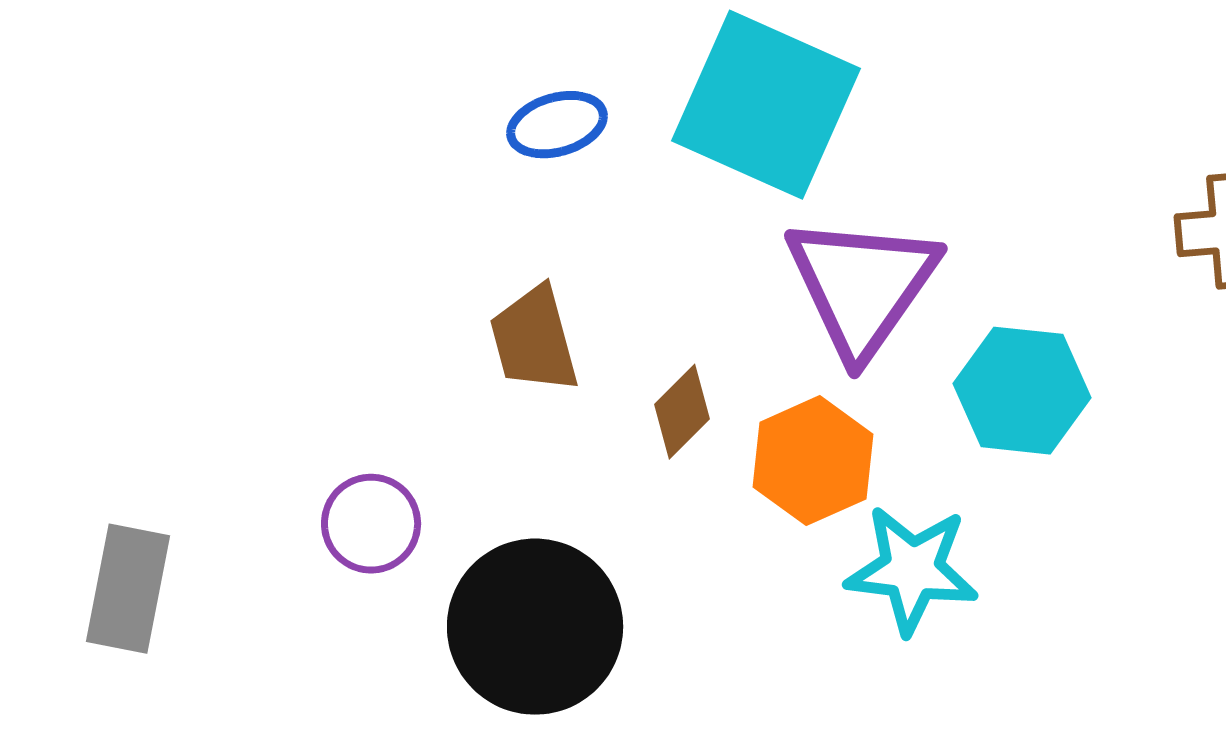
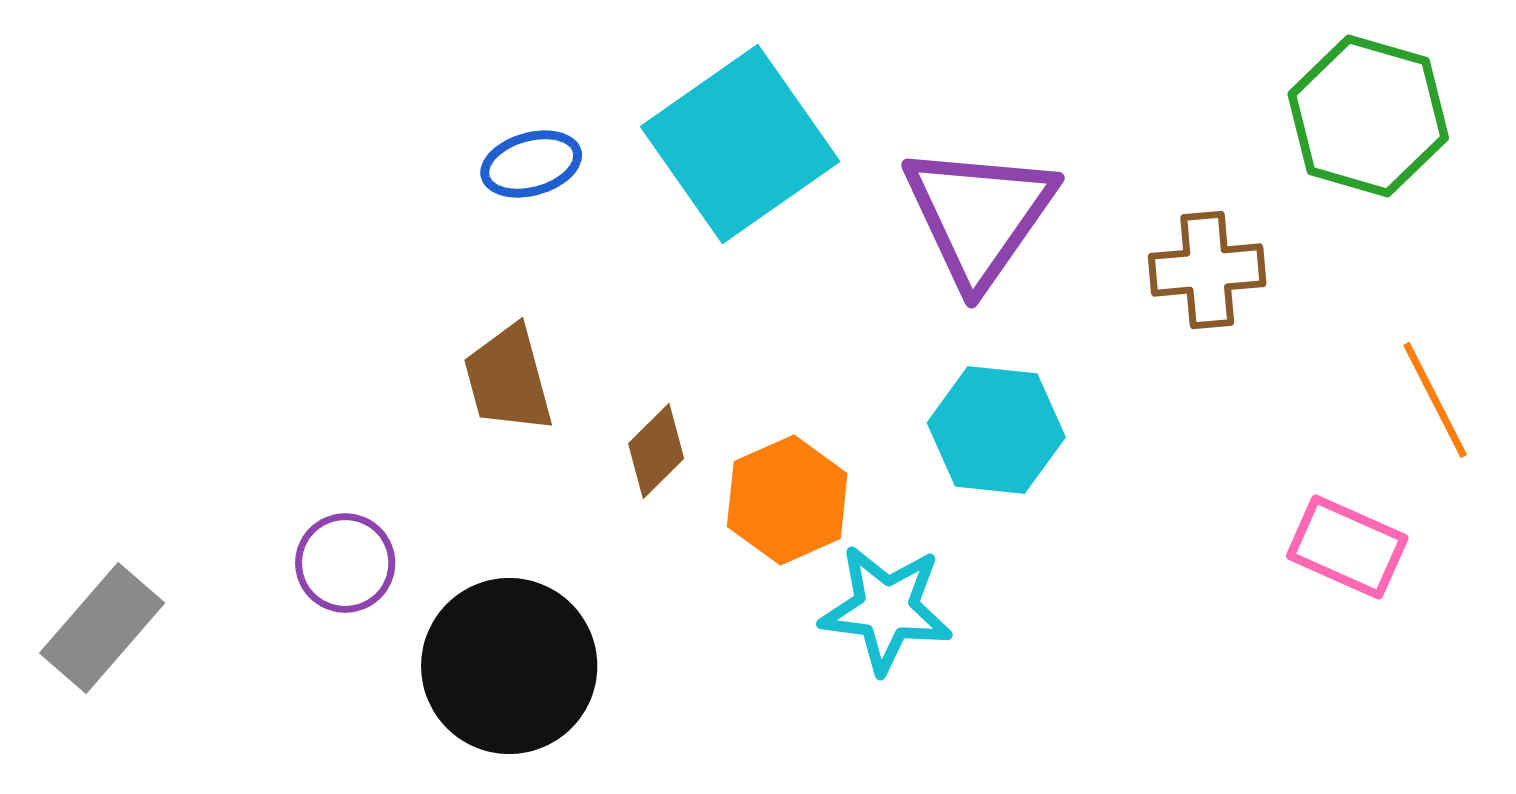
cyan square: (766, 105) -> (740, 144), turned 31
purple triangle: (862, 286) -> (979, 215), moved
gray rectangle: (128, 589) -> (102, 628), turned 30

